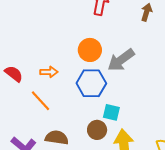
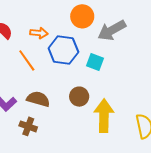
blue hexagon: (91, 83) -> (63, 50), moved
cyan square: (111, 112) -> (95, 62), moved

